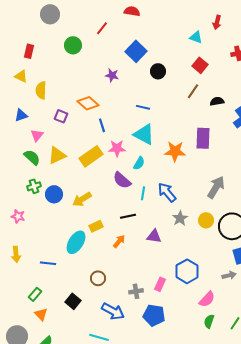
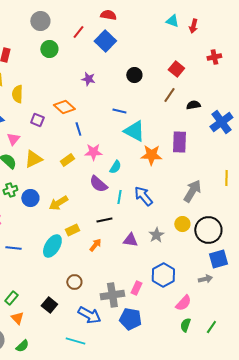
gray circle: (50, 14) -> (40, 21), moved
cyan triangle: (196, 37) -> (172, 21), moved
blue square: (136, 51) -> (105, 41), moved
cyan triangle: (144, 134) -> (134, 131), moved
yellow rectangle: (91, 156) -> (67, 160), size x0.6
gray star: (180, 218) -> (156, 235), moved
blue line: (48, 263) -> (13, 248), moved
gray cross: (136, 291) -> (112, 295), size x1.6

